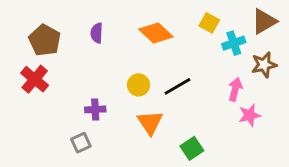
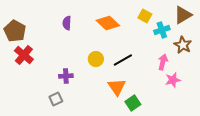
brown pentagon: (45, 40) -> (15, 31), moved
brown star: (264, 65) -> (183, 45), turned -30
orange triangle: (150, 122) -> (117, 87), moved

